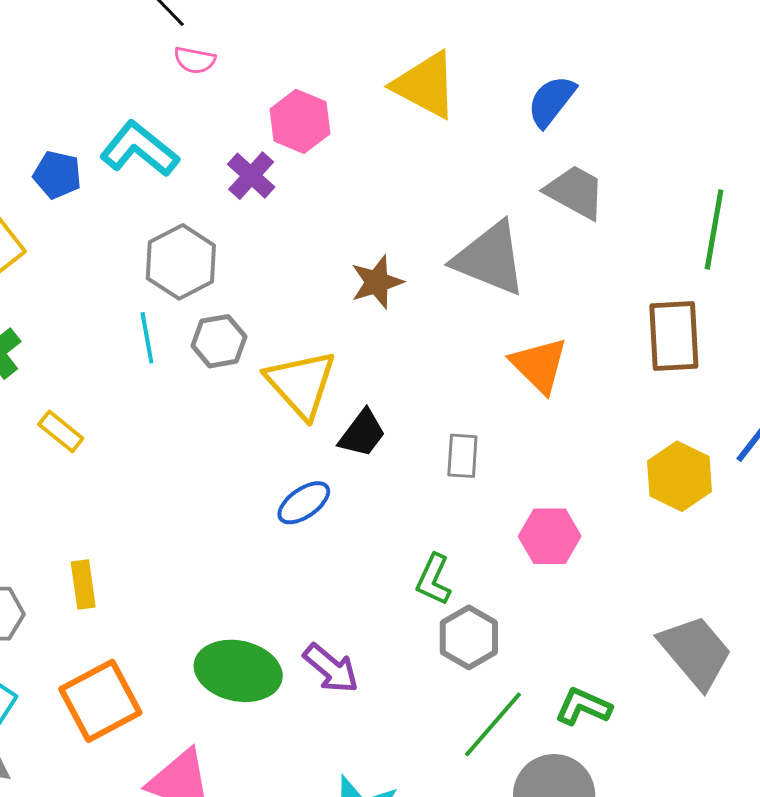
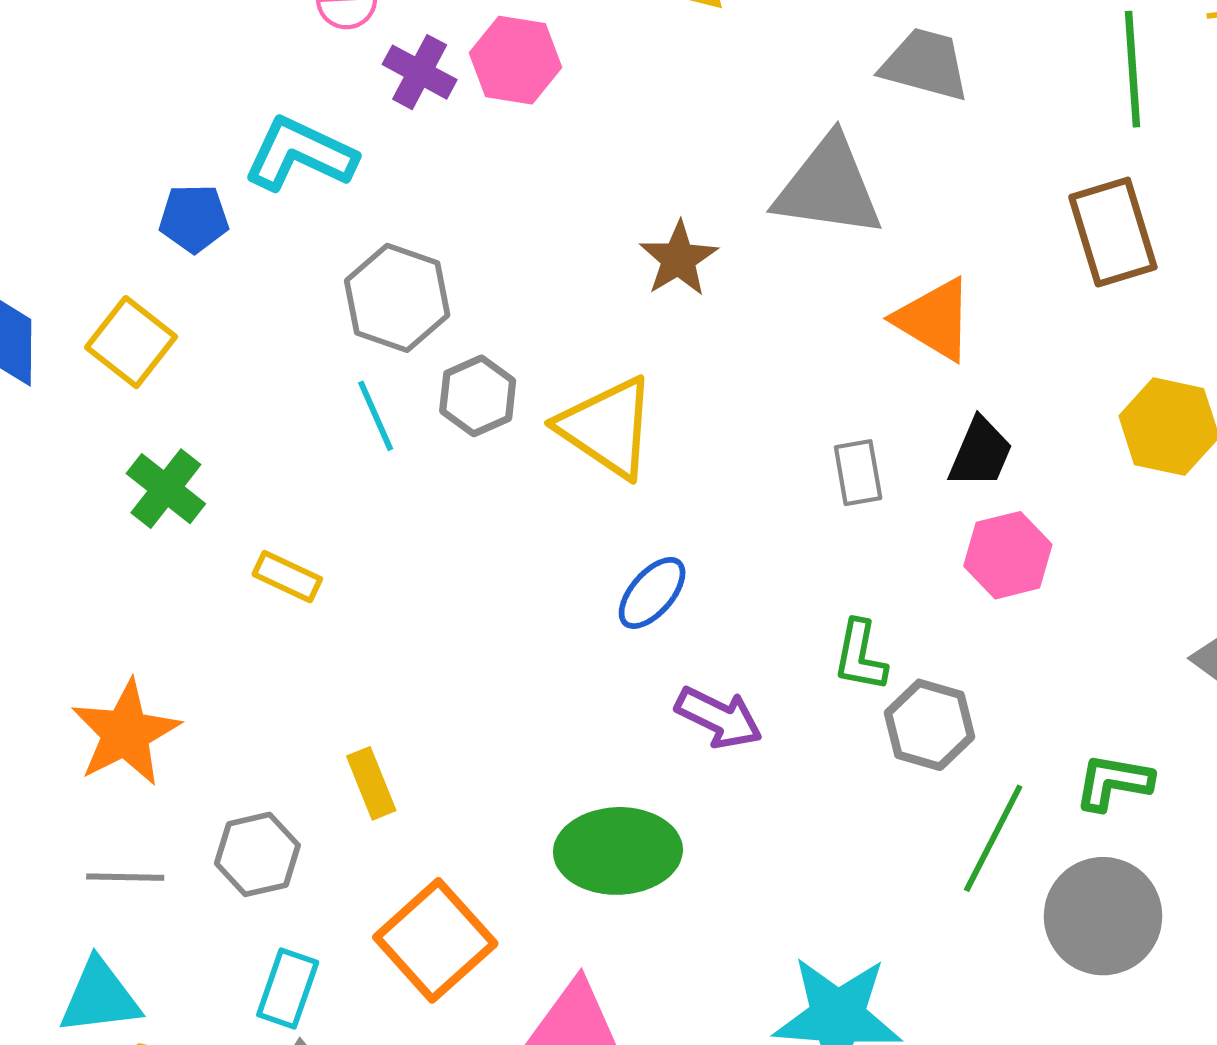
purple cross: (251, 176) -> (420, 72), moved
black trapezoid: (362, 433) -> (980, 453), moved
purple arrow: (331, 668) -> (719, 718), moved

